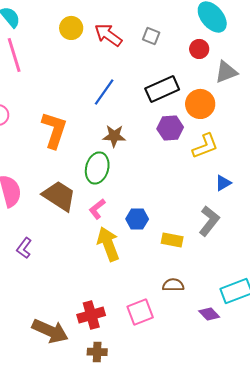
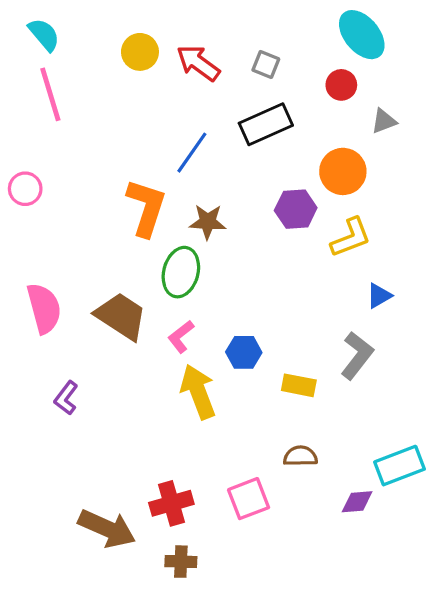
gray triangle: (226, 72) -> (384, 121), size x0.7
black rectangle: (162, 89) -> (266, 124), moved
orange L-shape: (54, 130) -> (146, 208), moved
purple diamond: (209, 314) -> (357, 502), turned -50

